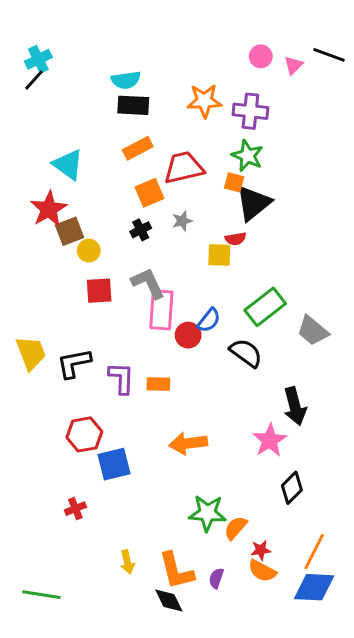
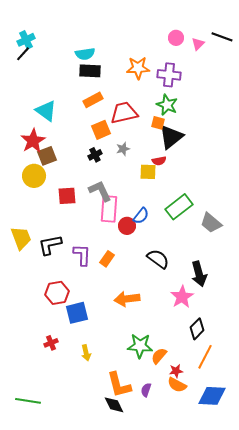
yellow circle: (89, 251) -> (34, 176), moved, size x1.5
black semicircle: (246, 353) -> (158, 259), moved
orange rectangle: (158, 384) -> (107, 259), turned -56
orange line: (314, 552) -> (205, 357), moved
yellow arrow: (127, 562) -> (86, 353), moved

